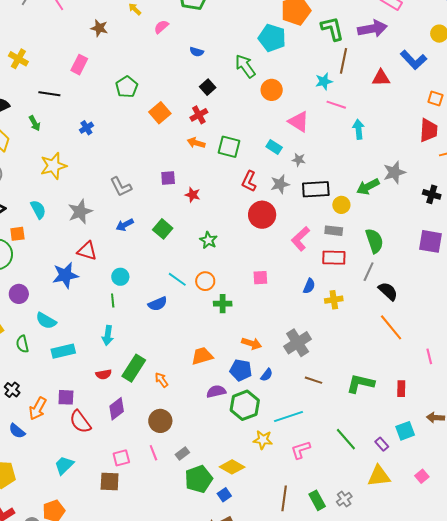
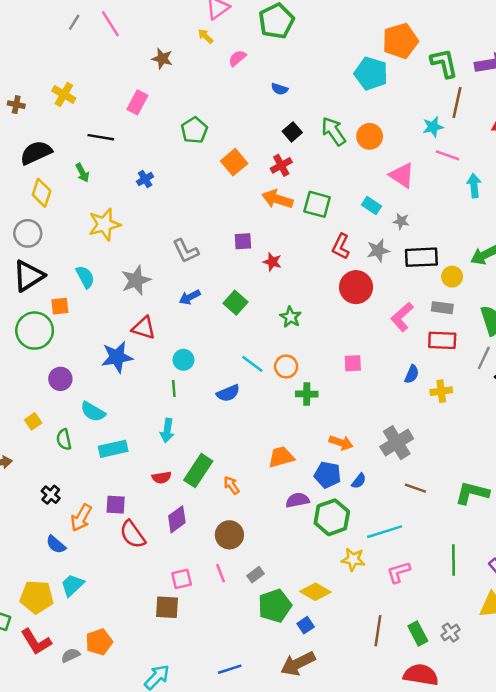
green arrow: (245, 66) -> (333, 131), moved
orange arrow: (196, 143) -> (277, 199), size x1.4
green line: (346, 439) -> (454, 560), turned 40
cyan trapezoid: (64, 465) -> (72, 585), moved

